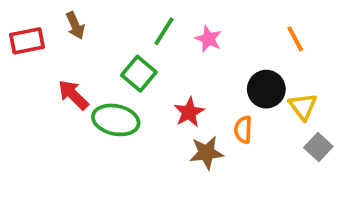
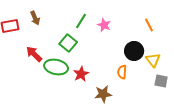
red star: (189, 112) -> (81, 74), moved
gray square: (318, 147) -> (161, 81), turned -32
brown star: (206, 153) -> (103, 94), moved

